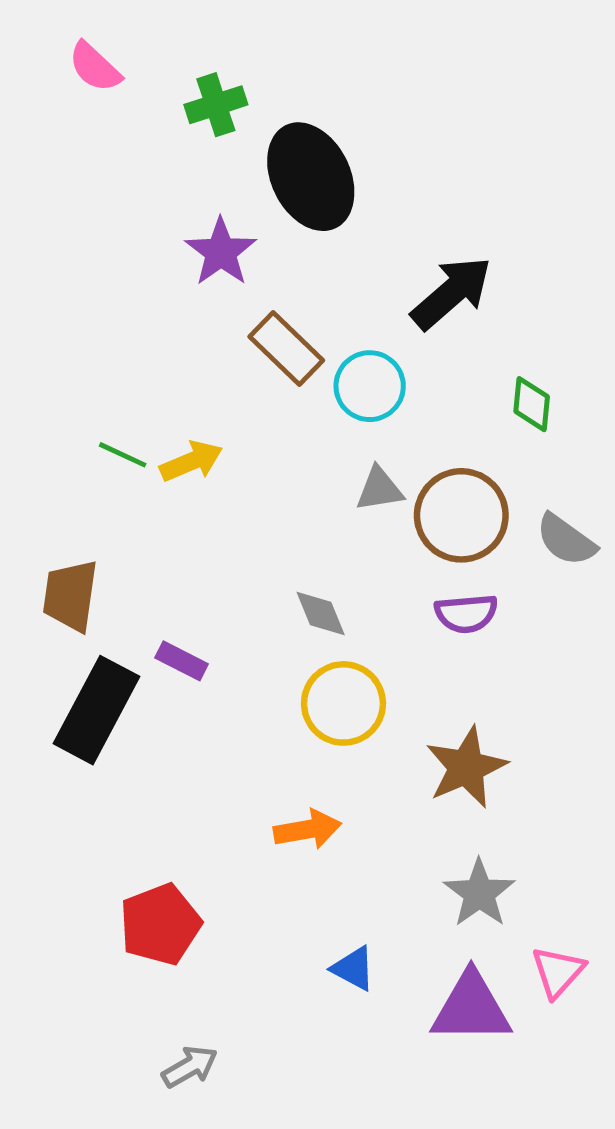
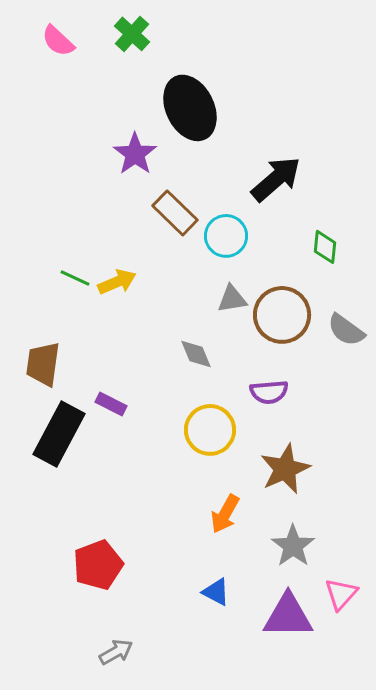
green cross: (216, 105) -> (132, 34), moved, turned -30
gray diamond: (321, 613) -> (196, 354), moved
purple semicircle: (466, 613) -> (269, 392), moved
orange arrow: (308, 829) -> (225, 514), moved, turned 129

